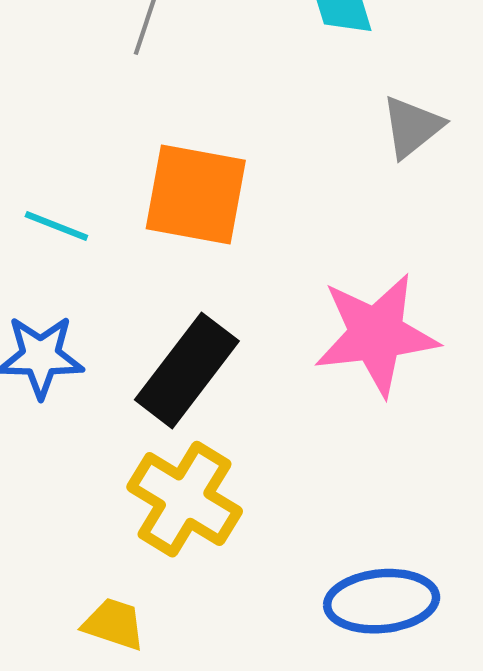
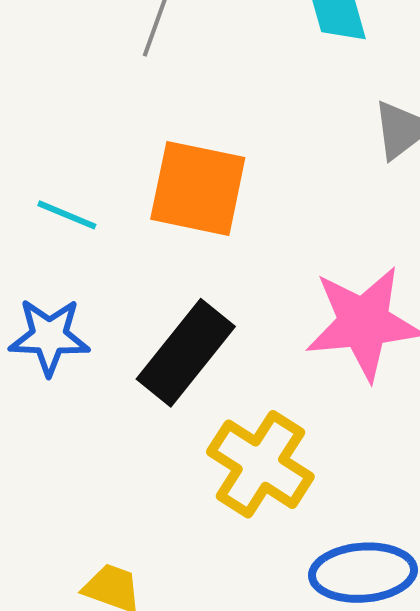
yellow cross: (185, 499) -> (260, 464), moved

